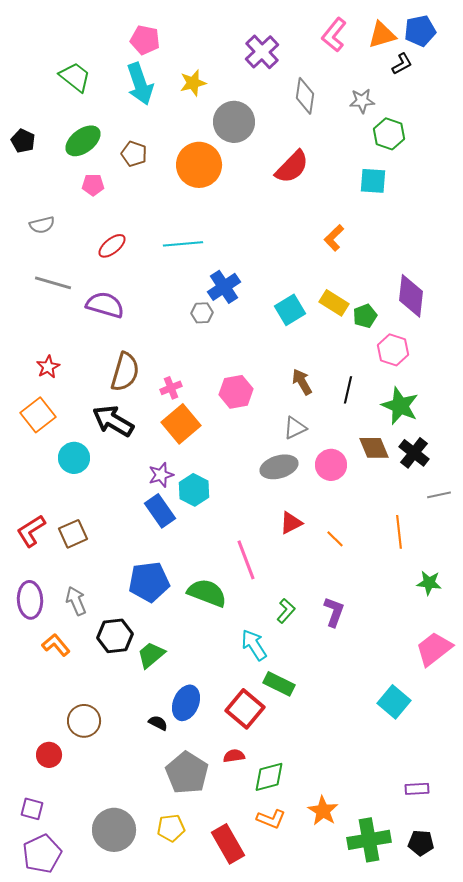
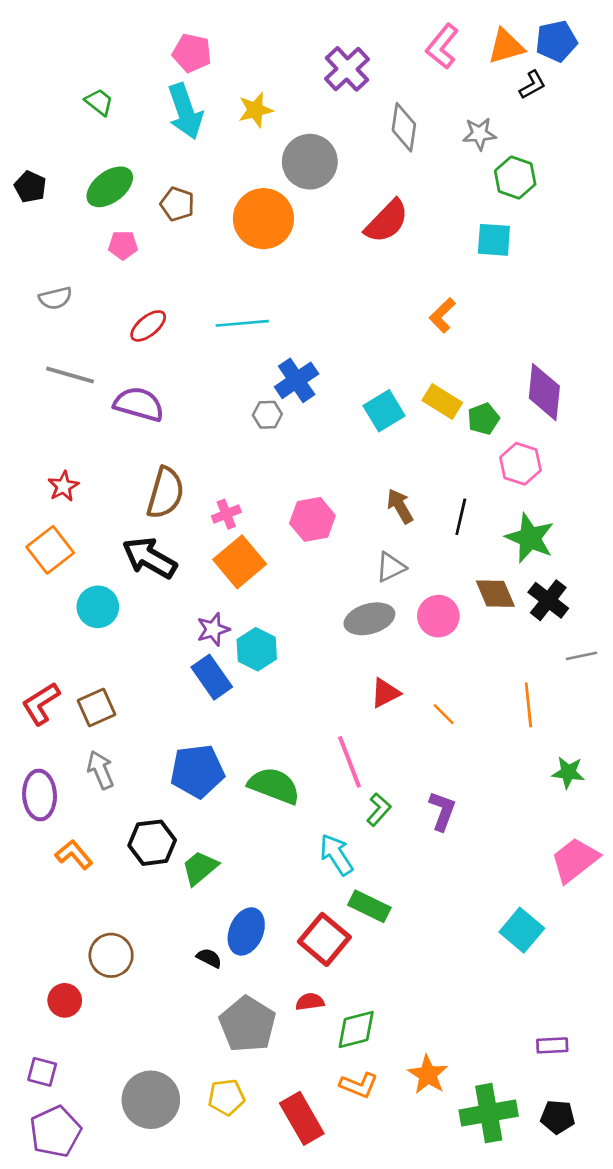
green trapezoid: (75, 77) -> (99, 102), size x0.7
pink line: (246, 560) -> (350, 762), moved
gray arrow: (76, 601) -> (100, 770), moved

